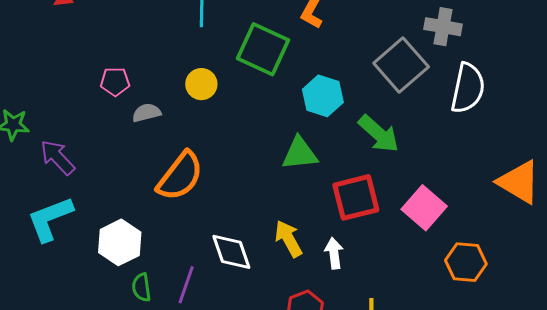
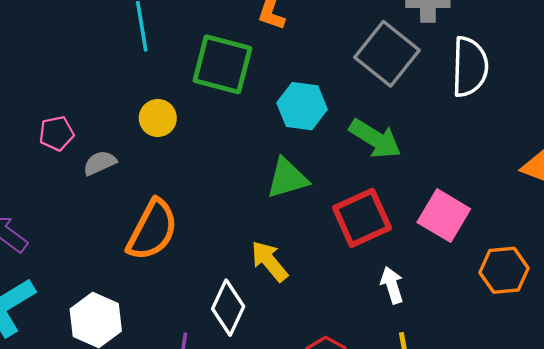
yellow arrow: (288, 239) -> (269, 261), moved
white diamond: (231, 252) -> (228, 308), turned 54
white arrow: (334, 253) -> (392, 285), moved

